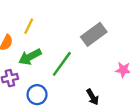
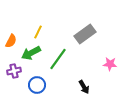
yellow line: (29, 26) -> (38, 32), moved

